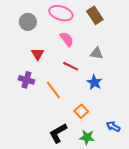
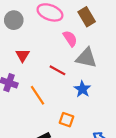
pink semicircle: (67, 39) -> (70, 39), moved
gray triangle: (97, 53) -> (86, 58), size x1.5
orange square: (81, 111) -> (67, 120), turned -32

